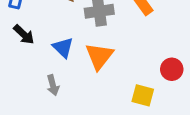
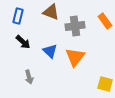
gray arrow: (53, 85) -> (29, 77), moved

